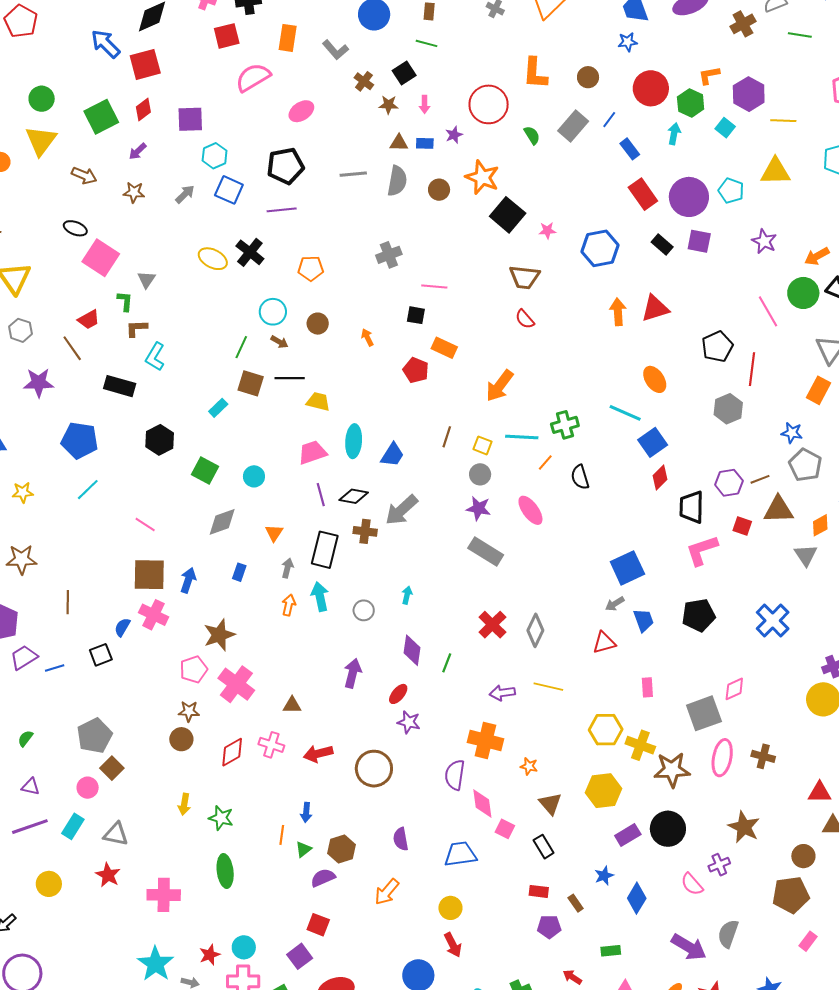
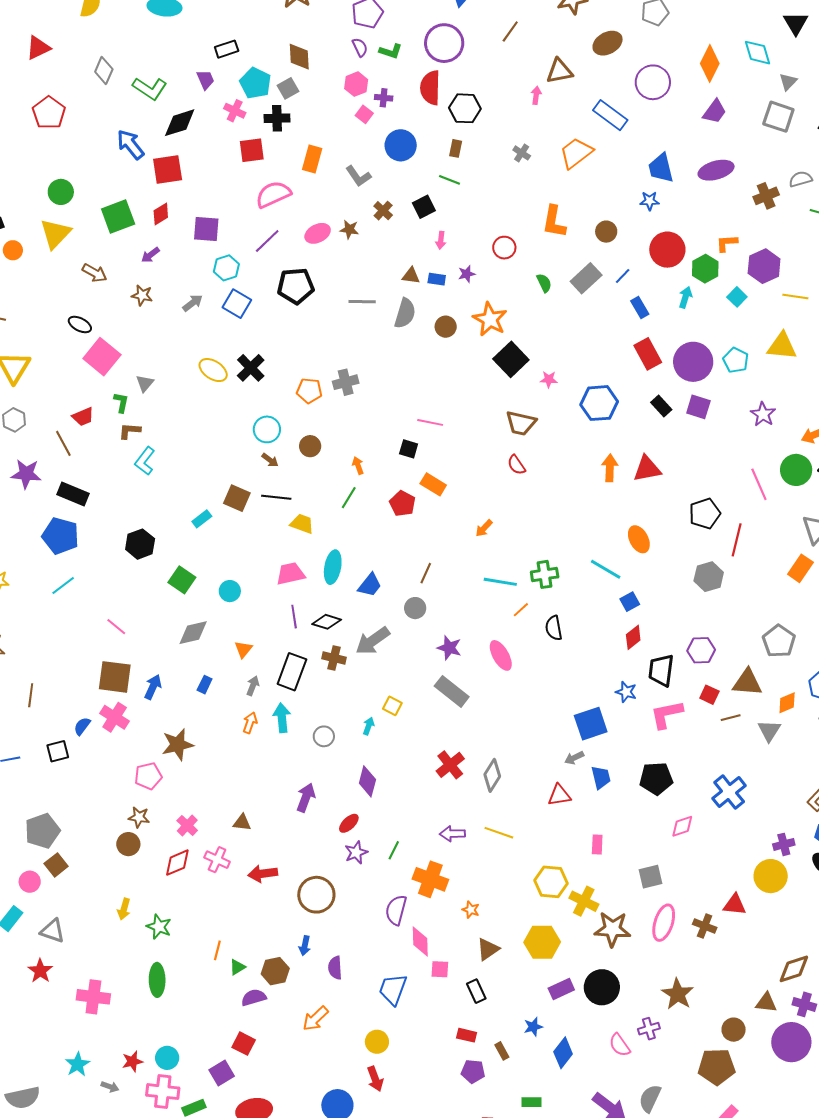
red circle: (489, 104) -> (504, 248), size x0.6
brown star: (388, 105) -> (349, 229), moved
purple line: (282, 210) -> (267, 241), moved, turned -44
gray cross: (389, 255) -> (346, 382), moved
green line: (241, 347) -> (349, 498), moved
black rectangle: (120, 386) -> (73, 494), moved
orange arrow: (500, 386) -> (484, 528), size x0.6
blue star: (792, 433) -> (626, 692), moved
blue square: (653, 442) -> (630, 602), size x0.7
yellow square: (483, 445) -> (392, 706), moved
gray circle: (480, 474) -> (415, 608), moved
brown line: (760, 479) -> (731, 718), moved
green line: (447, 663) -> (394, 850), moved
pink cross: (236, 684) -> (187, 826), moved, size x0.6
pink diamond: (734, 689) -> (682, 826), moved
gray square: (704, 713) -> (651, 877), size x0.7
purple star: (409, 722) -> (356, 852), turned 30
red triangle: (820, 792) -> (735, 905), moved
brown triangle: (550, 804) -> (488, 949), turned 30
blue arrow: (306, 812) -> (305, 946), moved
pink square: (505, 829) -> (440, 969), turned -30
blue trapezoid: (460, 854) -> (393, 989), turned -68
cyan star: (155, 964) -> (78, 1064), size x0.7

